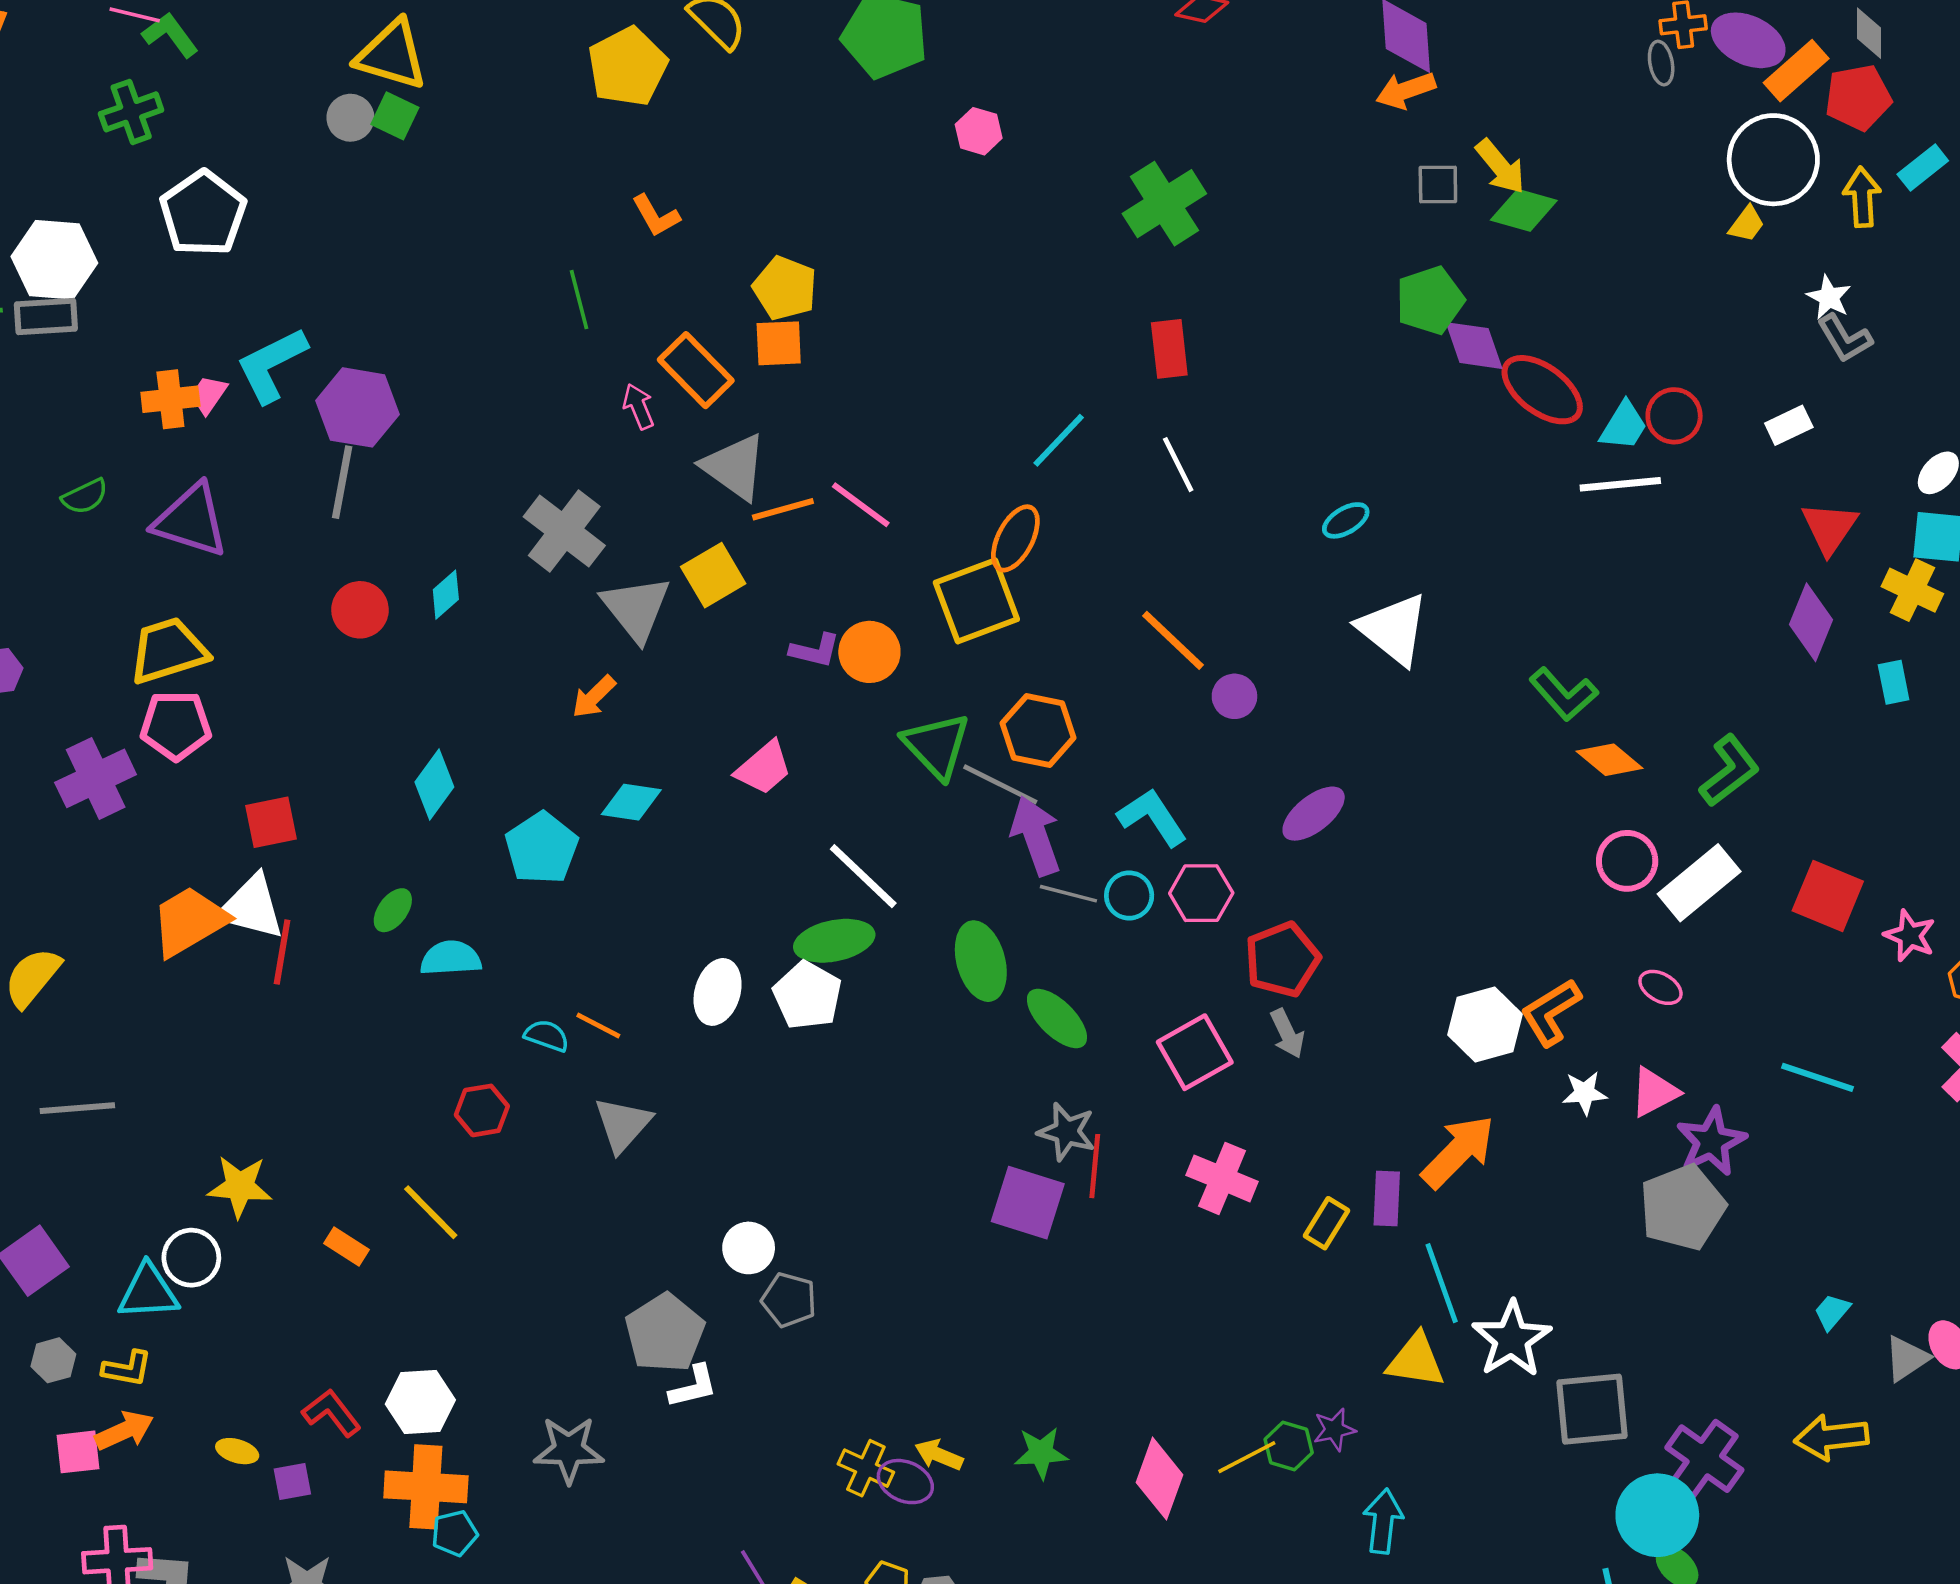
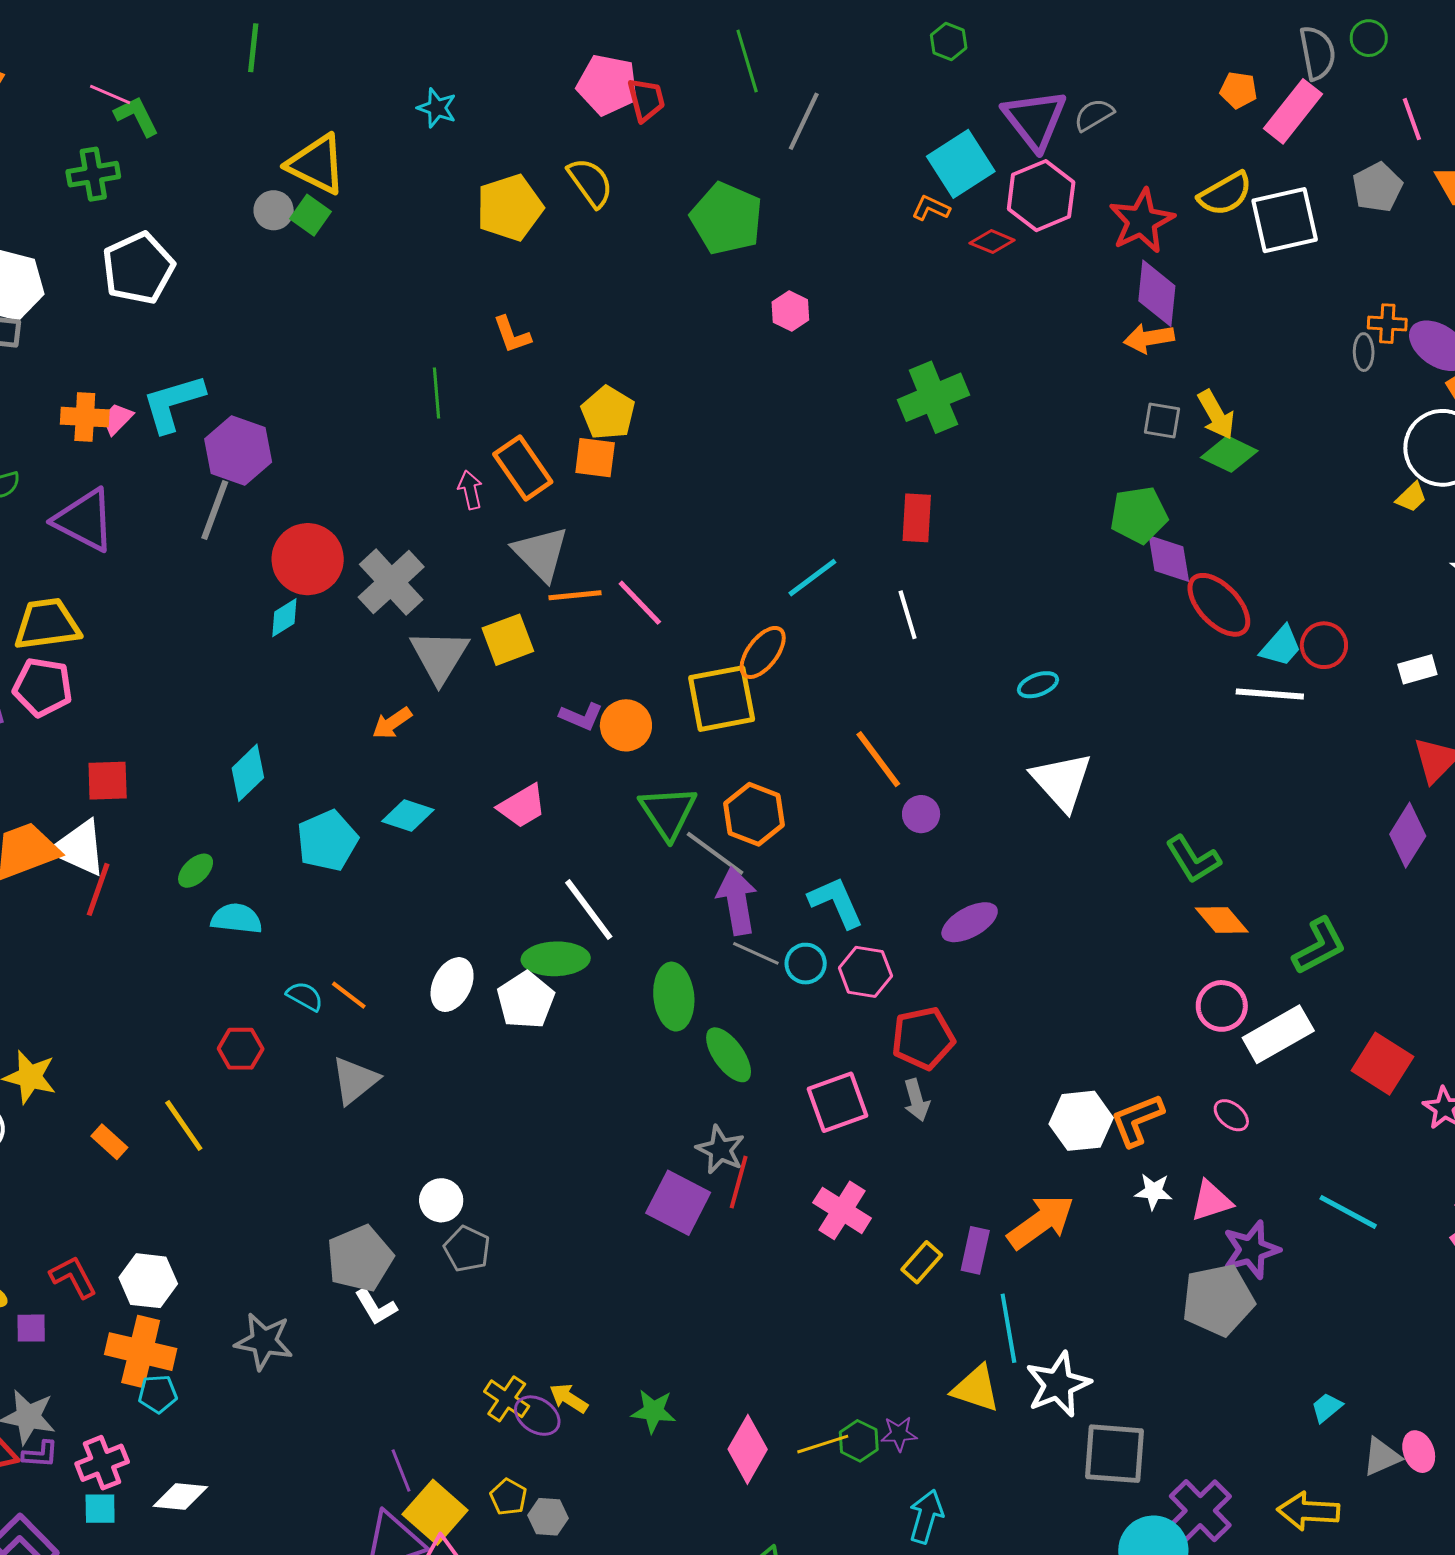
red circle: (360, 610) -> (308, 559), moved, size x1.5
white L-shape: (693, 1387) -> (376, 1307), turned 63

